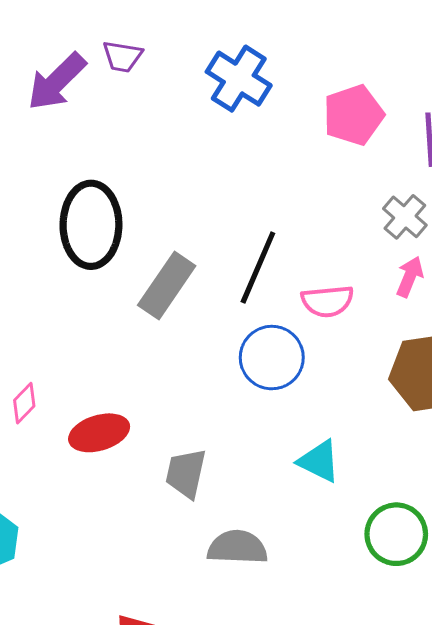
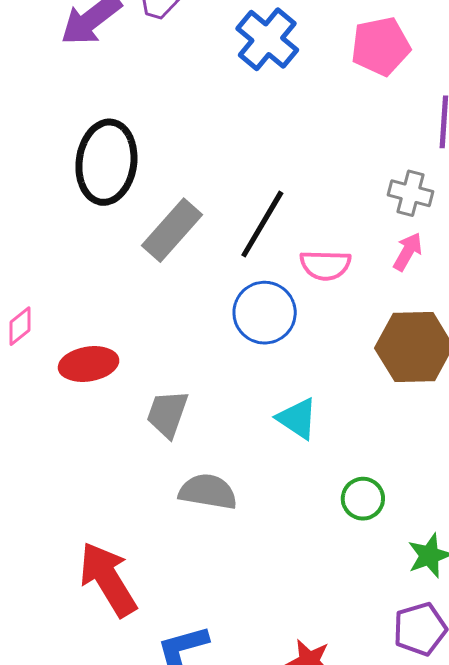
pink pentagon: (353, 115) -> (381, 46), moved
gray cross: (405, 217) -> (411, 193), turned -33
green circle: (396, 534) -> (363, 499), size x0.7

